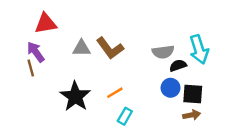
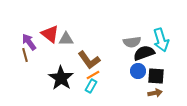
red triangle: (46, 23) -> (50, 34), moved, turned 48
brown L-shape: (110, 48) -> (89, 60), moved
black semicircle: (178, 66) -> (144, 53), size x1.5
cyan rectangle: (125, 116) -> (91, 86), moved

